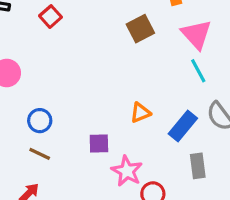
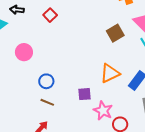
brown square: (140, 29) -> (115, 33), moved
orange triangle: (140, 113) -> (110, 73), size x1.5

